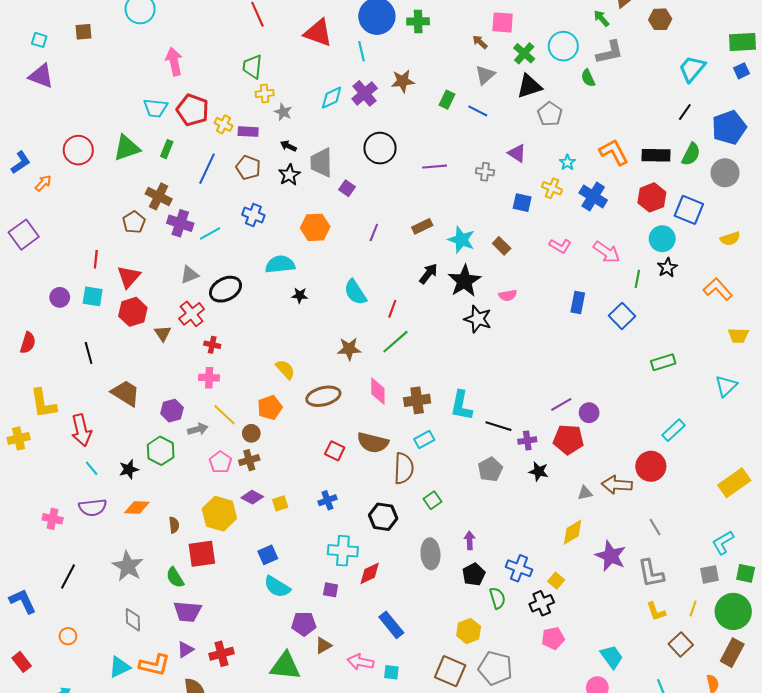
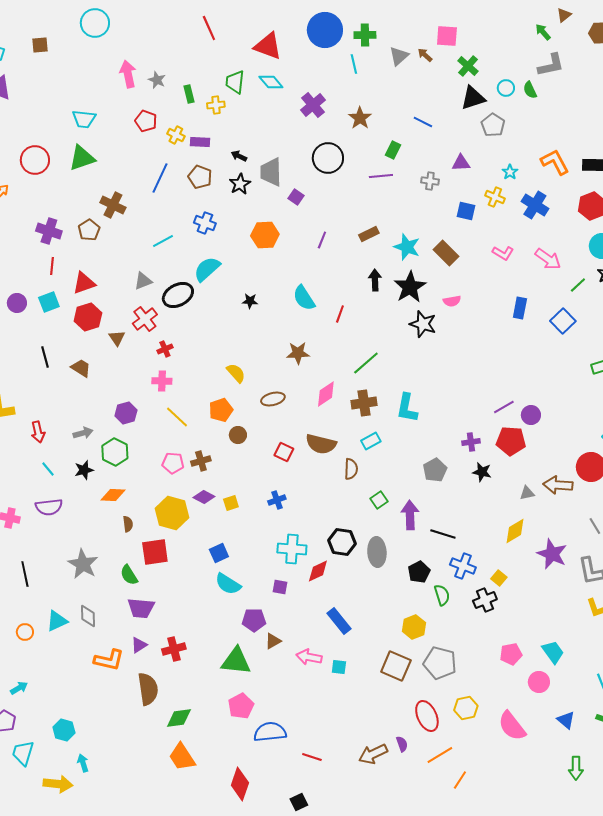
cyan circle: (563, 46) -> (506, 88), moved, size x0.6
cyan line: (361, 51) -> (354, 64), moved
green trapezoid: (252, 67) -> (235, 82), moved
gray triangle: (485, 75) -> (399, 56), moved
brown star: (403, 81) -> (360, 118), moved, turned -30
cyan diamond: (332, 98) -> (271, 82), moved, turned 75
green rectangle: (447, 100) -> (393, 150), moved
cyan trapezoid: (156, 108) -> (84, 119), moved
red pentagon: (193, 110) -> (146, 121), size x0.7
gray star: (283, 112) -> (157, 80), moved
green rectangle: (167, 149) -> (189, 94), moved, turned -36
purple triangle: (517, 153) -> (461, 163), turned -36
purple cross: (180, 223) -> (49, 231), moved
brown rectangle: (502, 246) -> (446, 253), size x1.4
cyan semicircle: (280, 264) -> (207, 269), moved, turned -36
black arrow: (428, 274) -> (375, 280), turned -40
red triangle: (129, 277) -> (84, 283), turned 30
green line: (637, 279) -> (578, 285), turned 36
cyan square: (93, 296) -> (49, 302), turned -30
green line: (395, 342) -> (366, 363), moved
red cross: (212, 345) -> (165, 349), turned -35
pink diamond: (378, 391) -> (326, 394), turned 56
brown trapezoid: (126, 393) -> (81, 368), moved, size x0.7
brown ellipse: (323, 396) -> (273, 399), size x0.7
black line: (498, 426) -> (443, 534), moved
gray arrow: (198, 429) -> (83, 433), moved
red arrow: (81, 430) -> (38, 432), size x0.7
brown circle: (251, 433) -> (238, 435), moved
pink pentagon: (220, 462) -> (173, 463), turned -30
brown semicircle: (404, 468) -> (351, 469), size x0.7
orange diamond: (137, 507) -> (113, 495), moved
black hexagon: (383, 517) -> (342, 542), moved
purple arrow: (470, 540) -> (410, 515), moved, size x1.6
black line: (68, 576) -> (25, 574), turned -40
pink pentagon: (553, 638) -> (511, 654), moved
cyan triangle: (119, 667) -> (57, 621), moved

